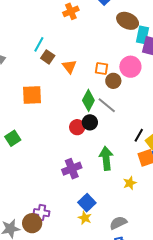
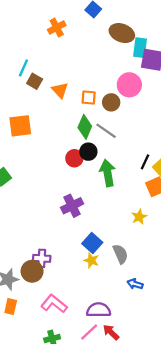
orange square: (102, 69) -> (89, 98), moved
green arrow: (106, 158) -> (108, 173), moved
gray semicircle: (118, 223) -> (120, 254), moved, turned 96

